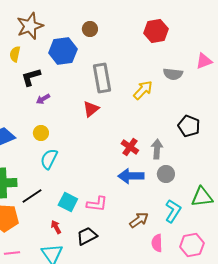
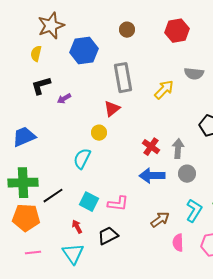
brown circle: (90, 29) -> (127, 30), moved
black L-shape: (31, 77) -> (41, 86), moved
yellow circle: (41, 133) -> (99, 133), moved
cyan semicircle: (49, 159) -> (82, 159), moved

